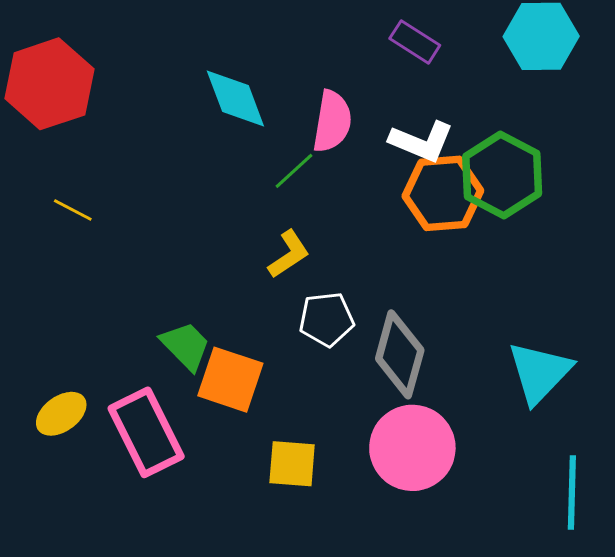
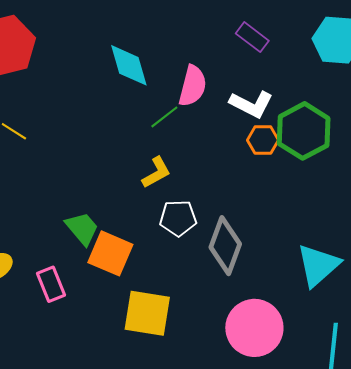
orange hexagon: (443, 193) -> (263, 140), size x0.6
pink rectangle: (146, 432) -> (51, 284), size x0.6
pink circle: (412, 448) -> (254, 328), moved
yellow square: (292, 464) -> (147, 313), size x1.4

